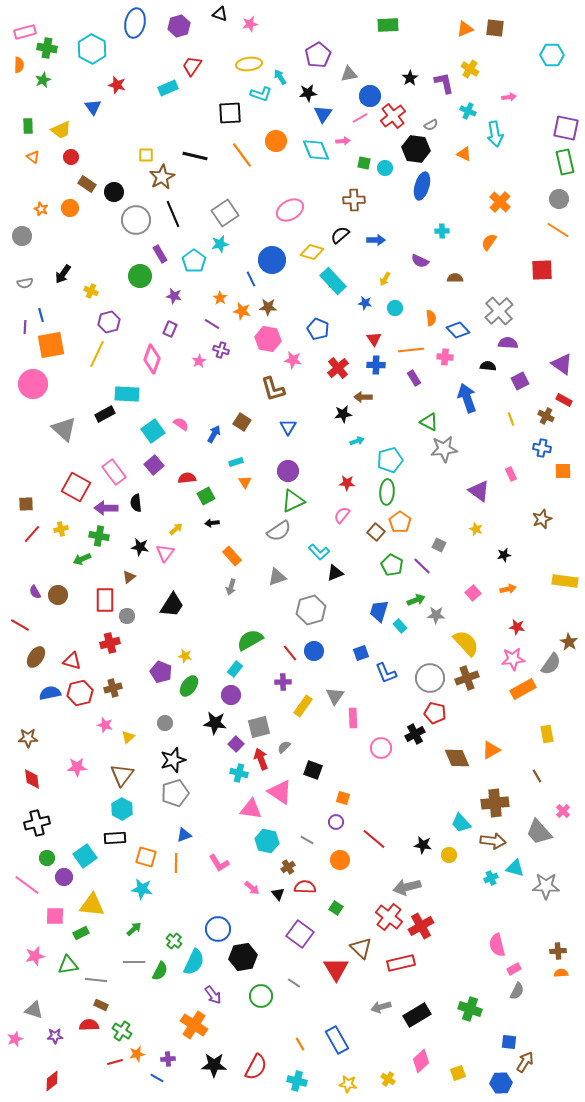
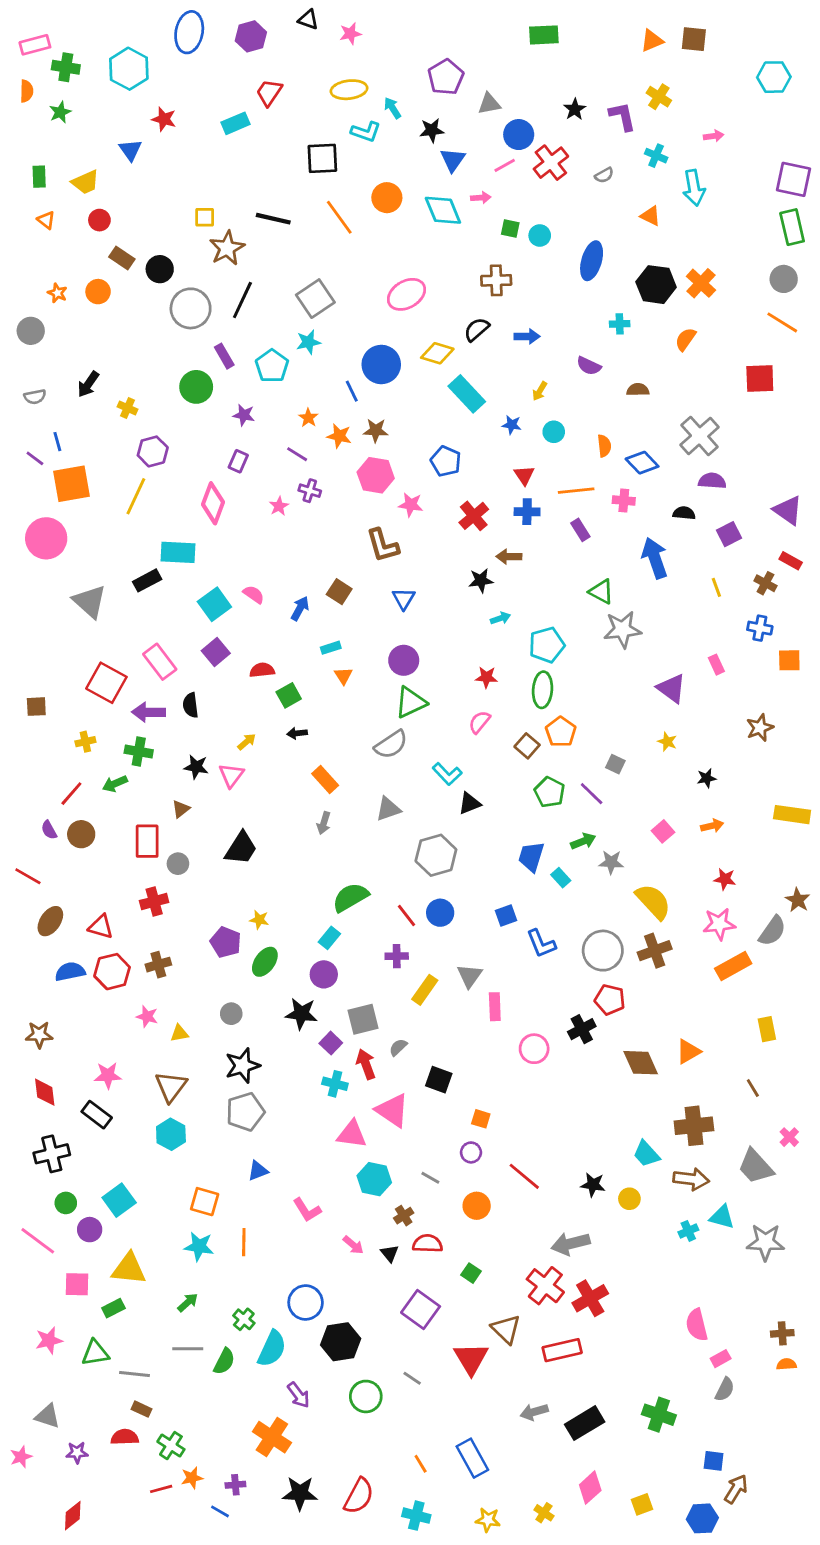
black hexagon: (416, 149) -> (656, 285), moved
black line: (173, 214) -> (242, 300), turned 48
purple line: (25, 327) -> (35, 458), turned -56
red line: (32, 534) -> (71, 794), moved
yellow triangle: (128, 737) -> (179, 1033), turned 32
black rectangle: (115, 838) -> (97, 1115), moved, turned 40
orange line: (176, 863) -> (244, 1242), moved

